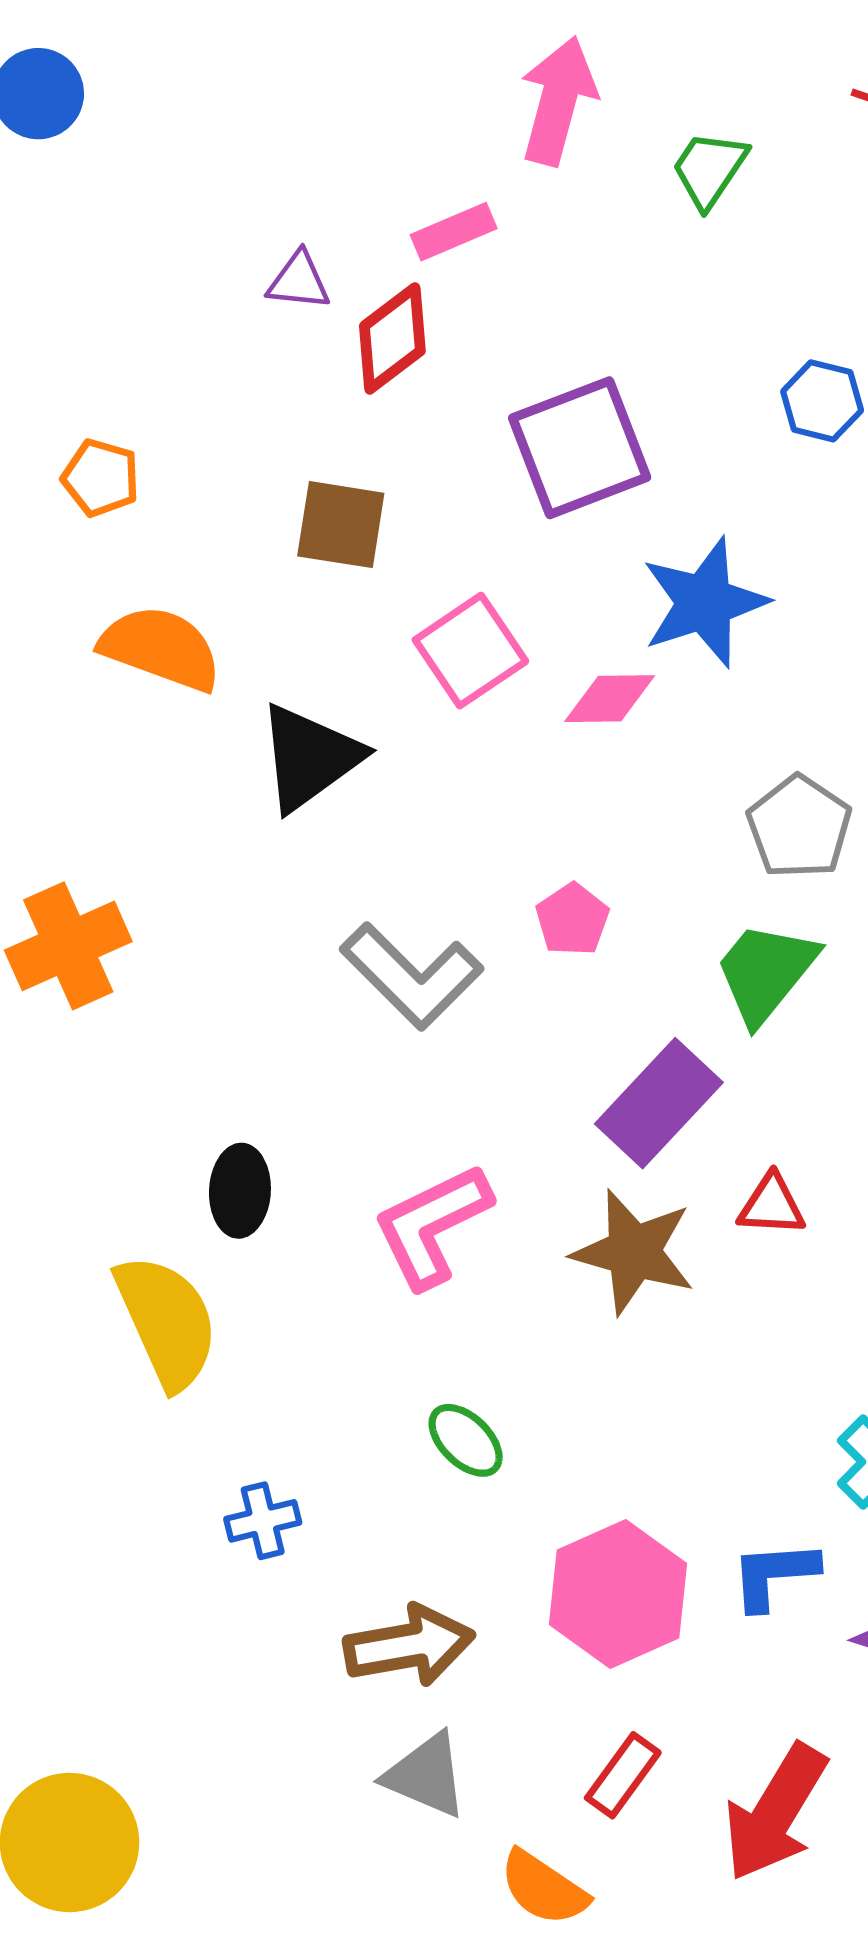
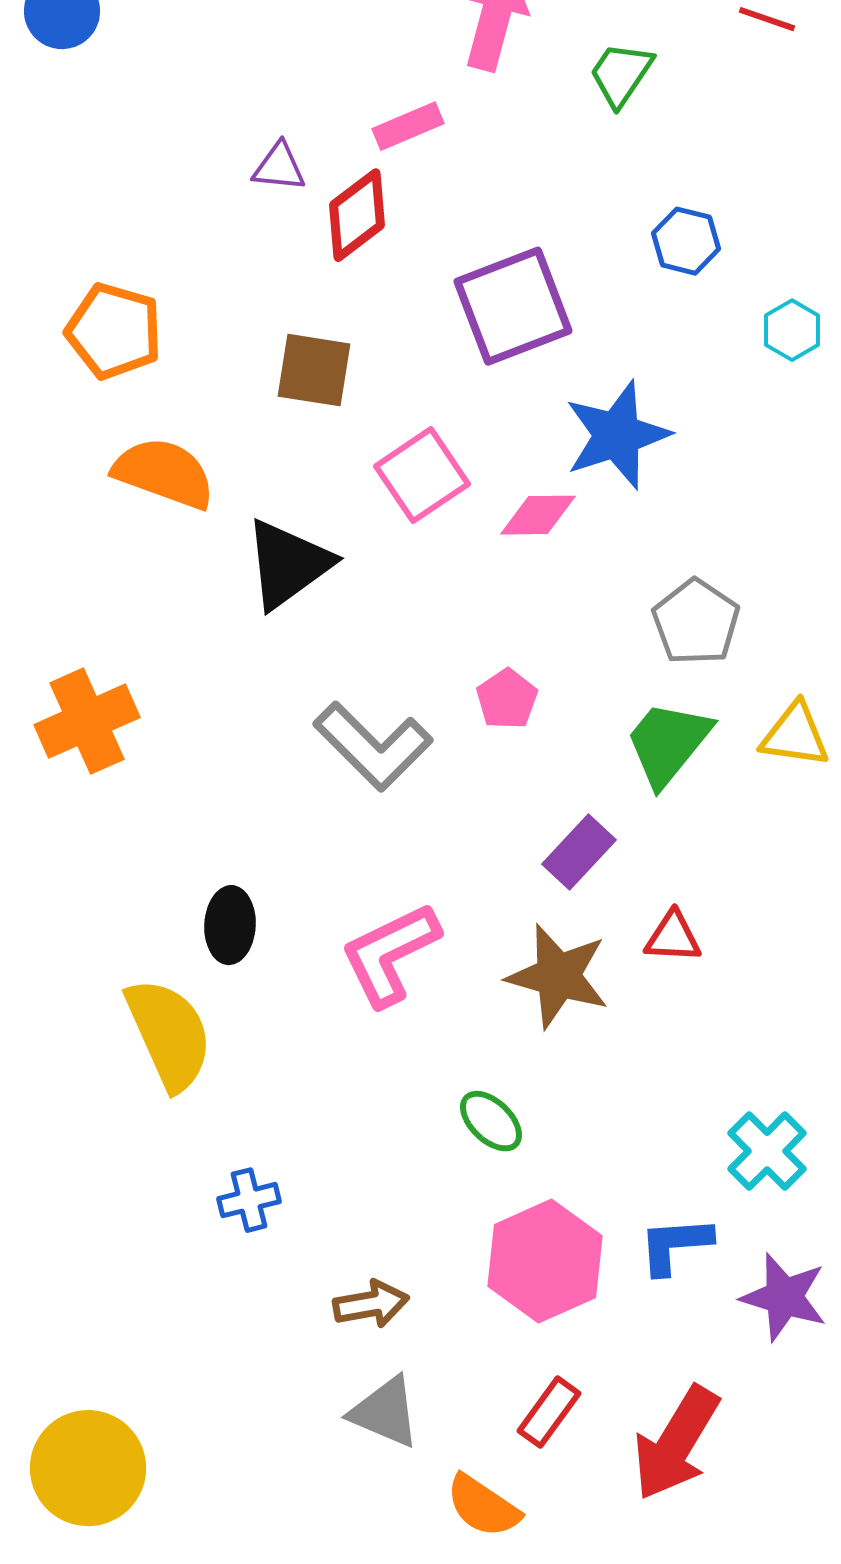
blue hexagon: (822, 401) -> (686, 241), moved
orange pentagon: (101, 478) -> (114, 331), size x1.5
purple rectangle: (659, 1103) -> (579, 852), size x0.7
green ellipse: (466, 1440) -> (491, 1121), moved
brown arrow: (409, 1646) -> (371, 1304), size x0.7

